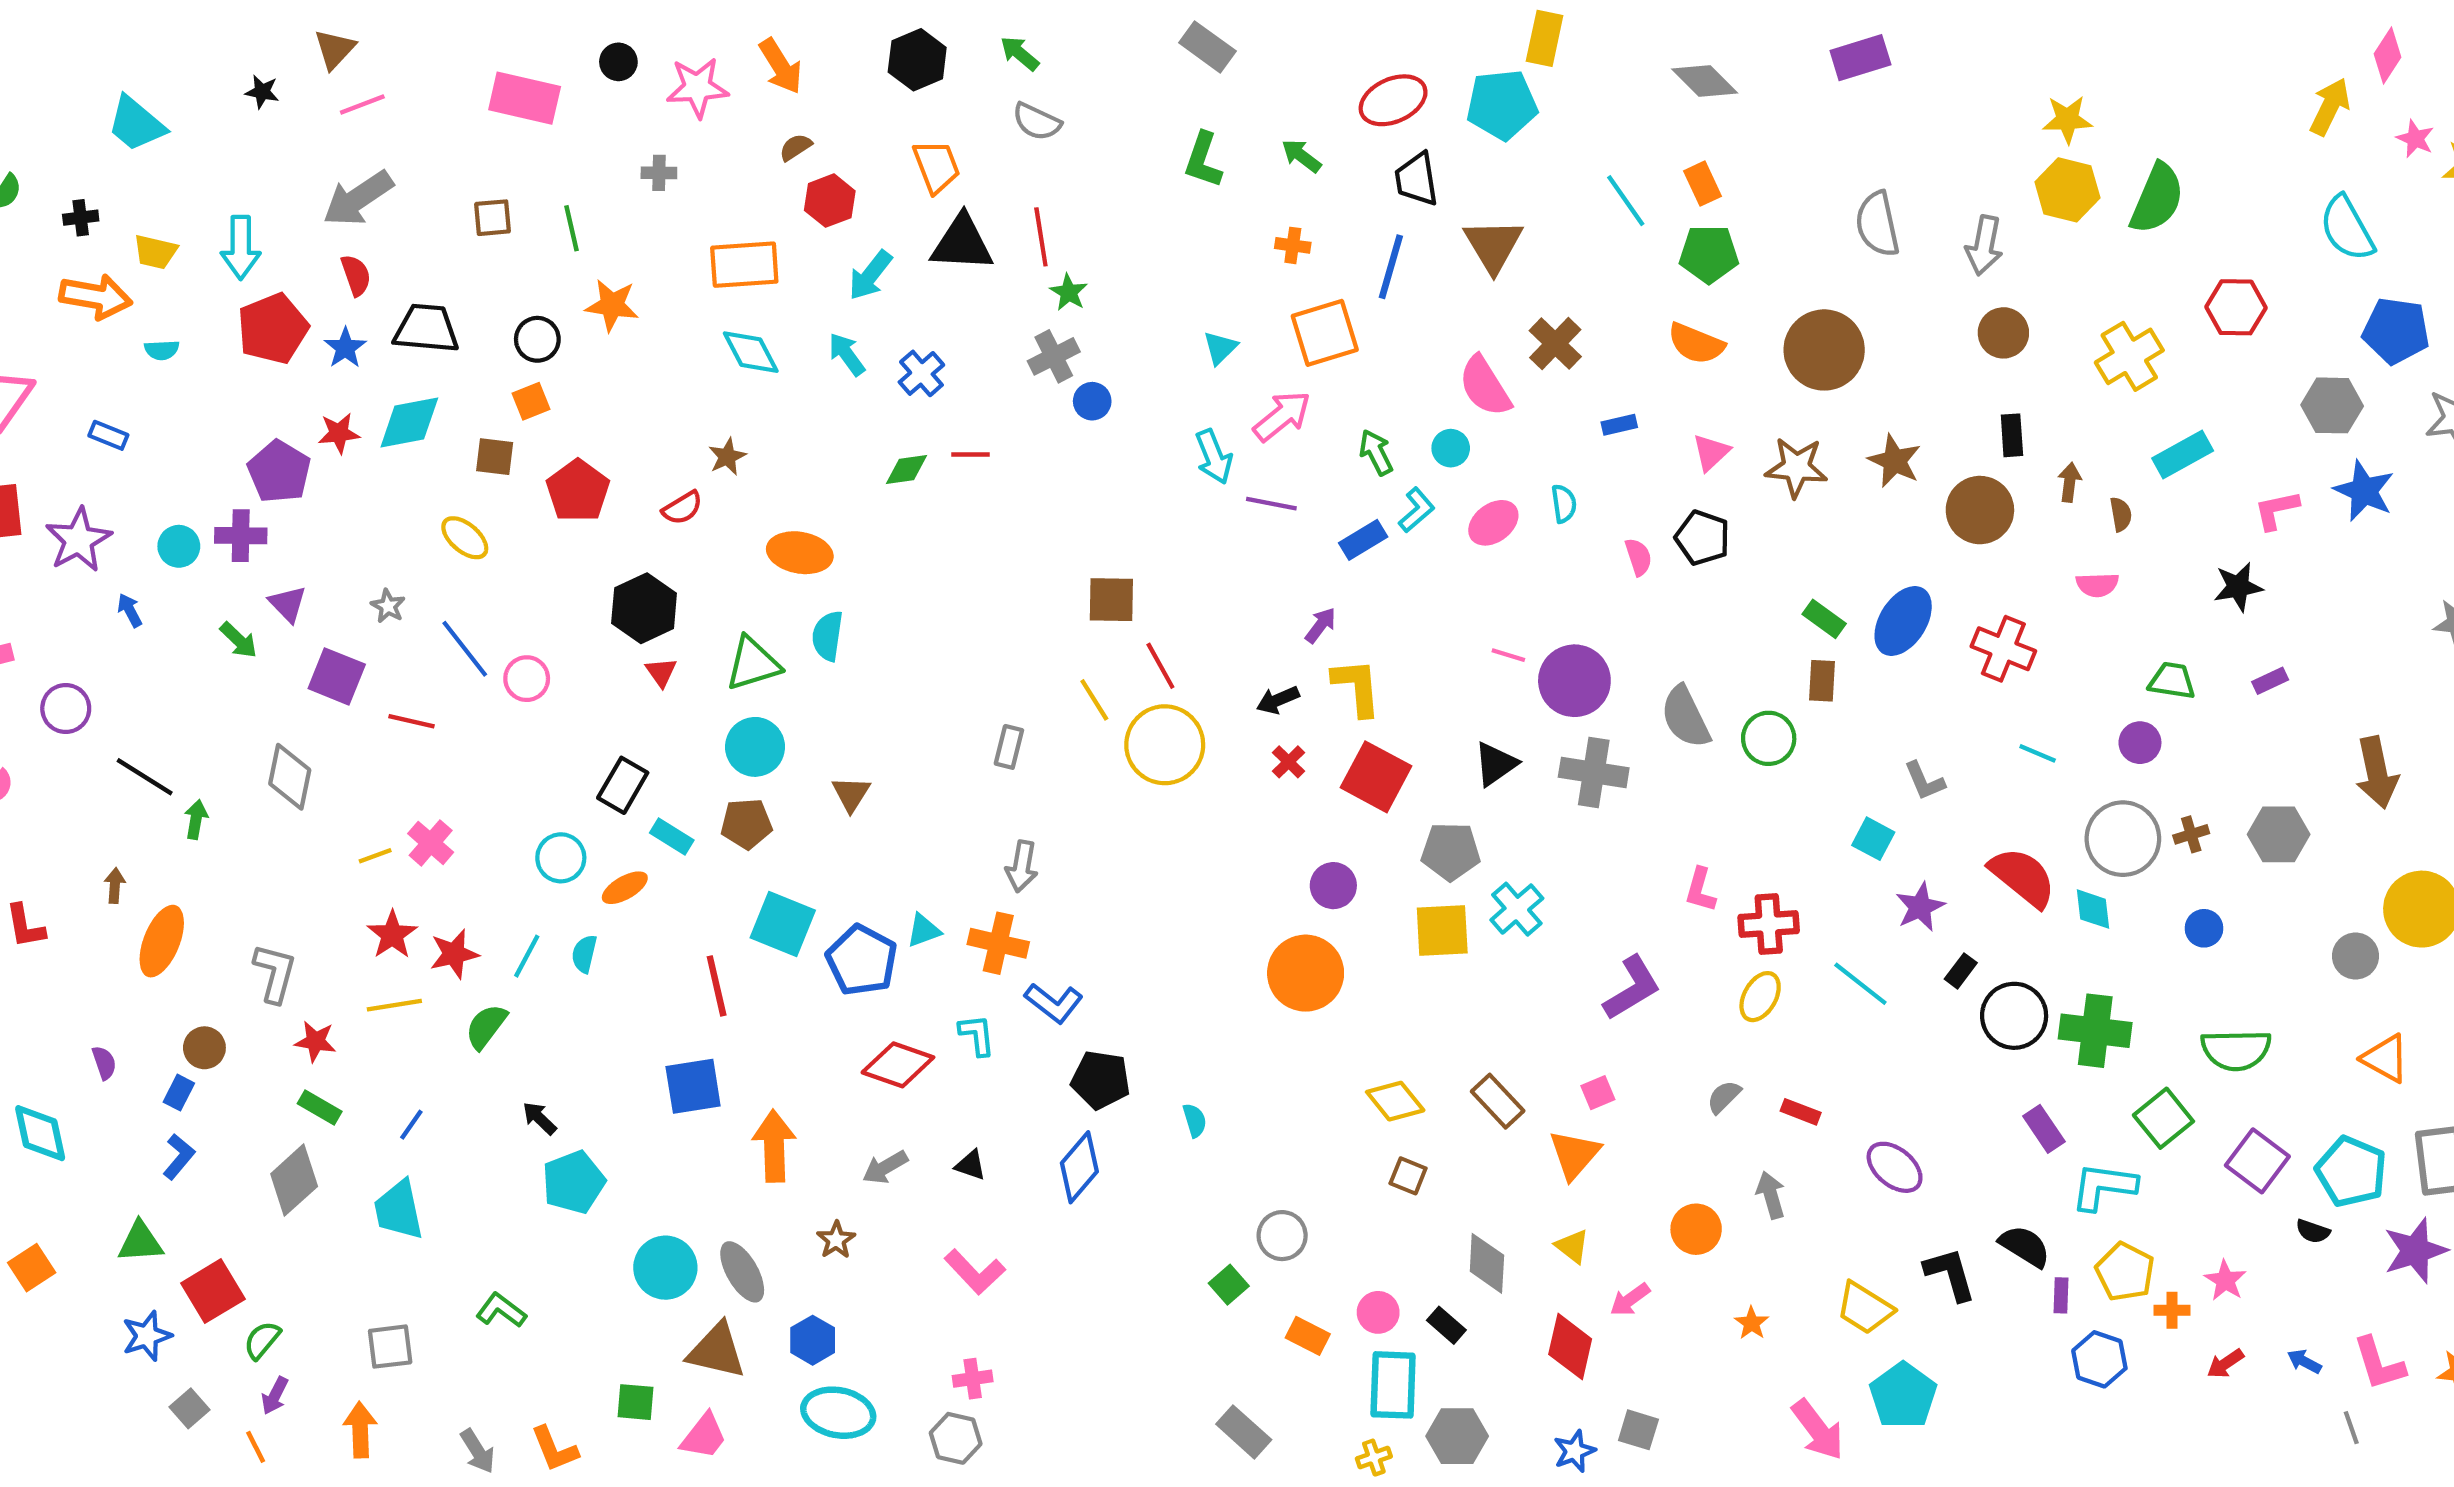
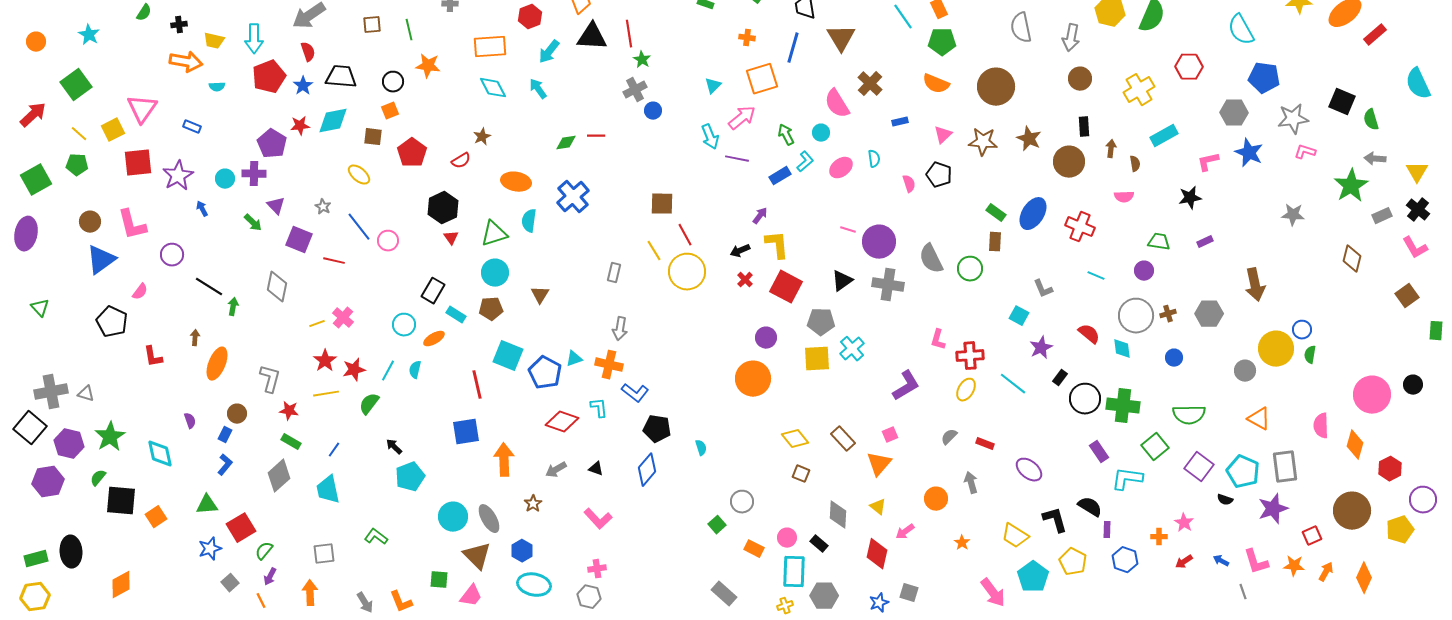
blue cross: (921, 373) -> (573, 197), moved, size x1.5
red semicircle: (2023, 877) -> (1089, 334), size x0.7
yellow pentagon: (2125, 1272) -> (1073, 562), moved
brown triangle: (717, 1351) -> (477, 556), turned 32

